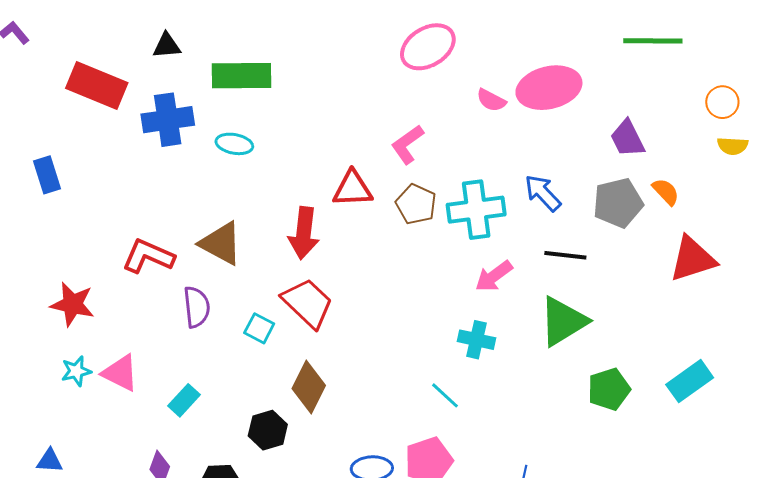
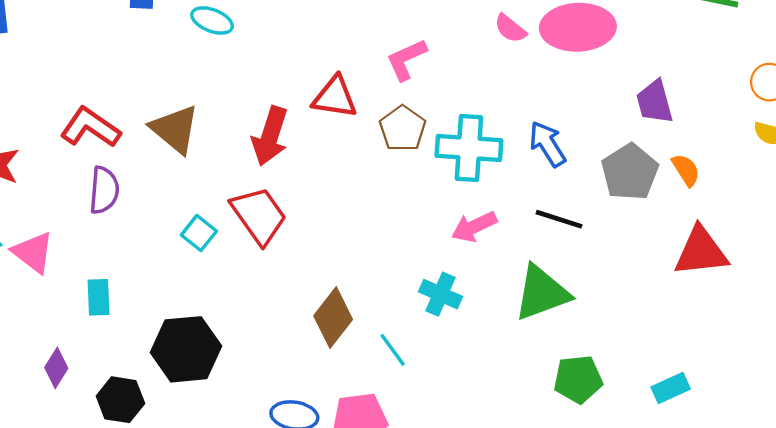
gray pentagon: (618, 203) -> (630, 172), turned -30
purple semicircle: (197, 307) -> (104, 190), moved
cyan rectangle: (690, 381) -> (671, 388), size x0.7
brown diamond: (309, 387) -> (333, 318), moved
cyan rectangle: (184, 400) -> (99, 297), turned -56
black hexagon: (268, 430) -> (186, 349), size x1.5

